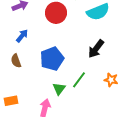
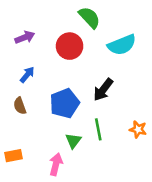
black arrow: (96, 49) -> (103, 90), moved
green line: (79, 80) -> (98, 129), turned -48

